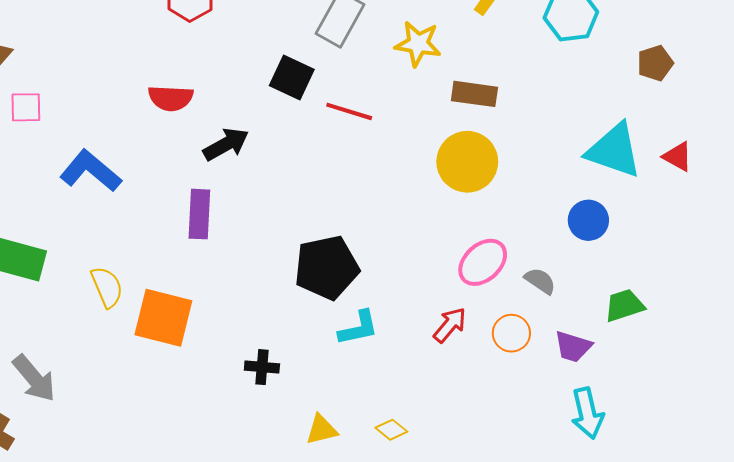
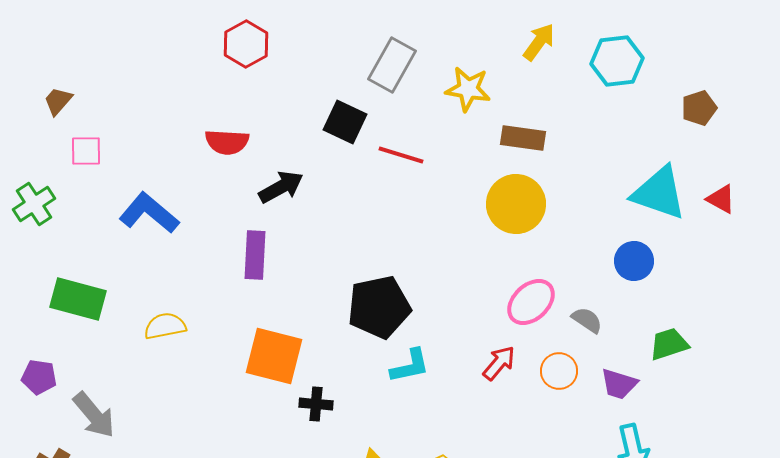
yellow semicircle: (107, 287) -> (165, 326), turned -78
orange square: (163, 318) -> (274, 356), moved

